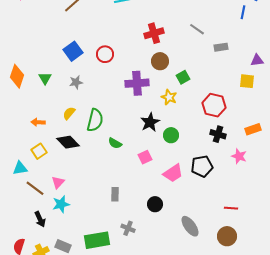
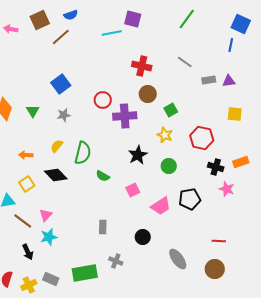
red cross: (154, 33) -> (142, 66), turned 30
red circle: (105, 54) -> (103, 100), moved
purple triangle: (257, 60) -> (229, 81), moved
yellow star: (169, 97) -> (165, 135), moved
black cross: (218, 134) -> (216, 167), moved
green circle: (171, 135) -> (169, 166), moved

